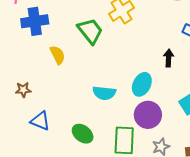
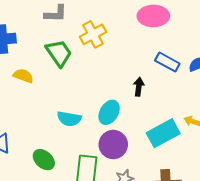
yellow semicircle: (58, 55) -> (23, 76), turned -48

